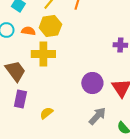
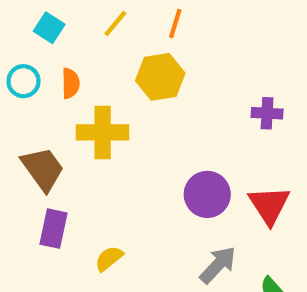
yellow hexagon: (50, 26) -> (160, 77), moved
orange semicircle: (28, 31) -> (70, 83), turned 80

